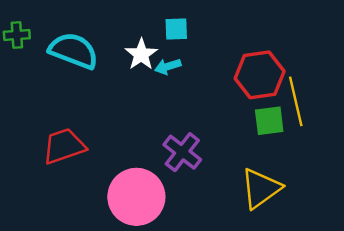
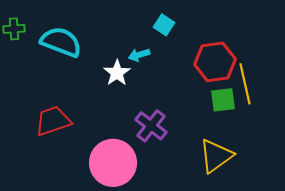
cyan square: (176, 29) -> (164, 25), moved, turned 35
white star: (141, 54) -> (117, 73), moved

